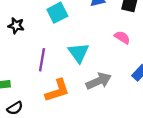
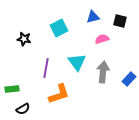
pink semicircle: (122, 37) -> (102, 39), moved, turned -48
gray arrow: (99, 81) -> (103, 72), moved, turned -60

